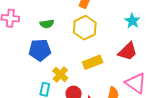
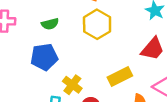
yellow rectangle: (93, 62) -> (120, 77), moved

